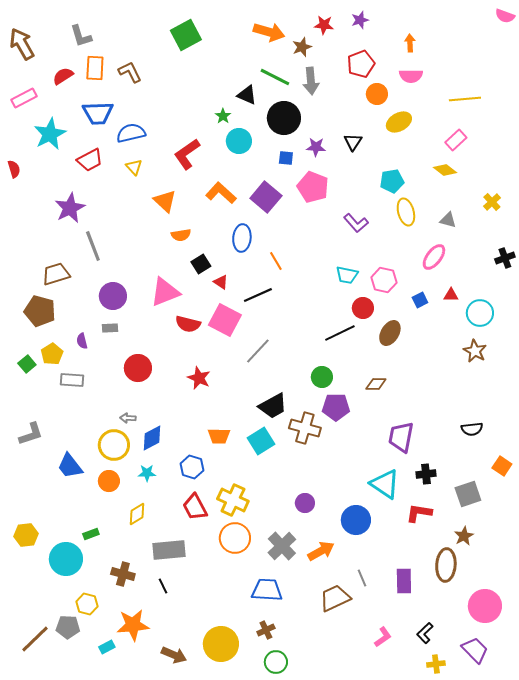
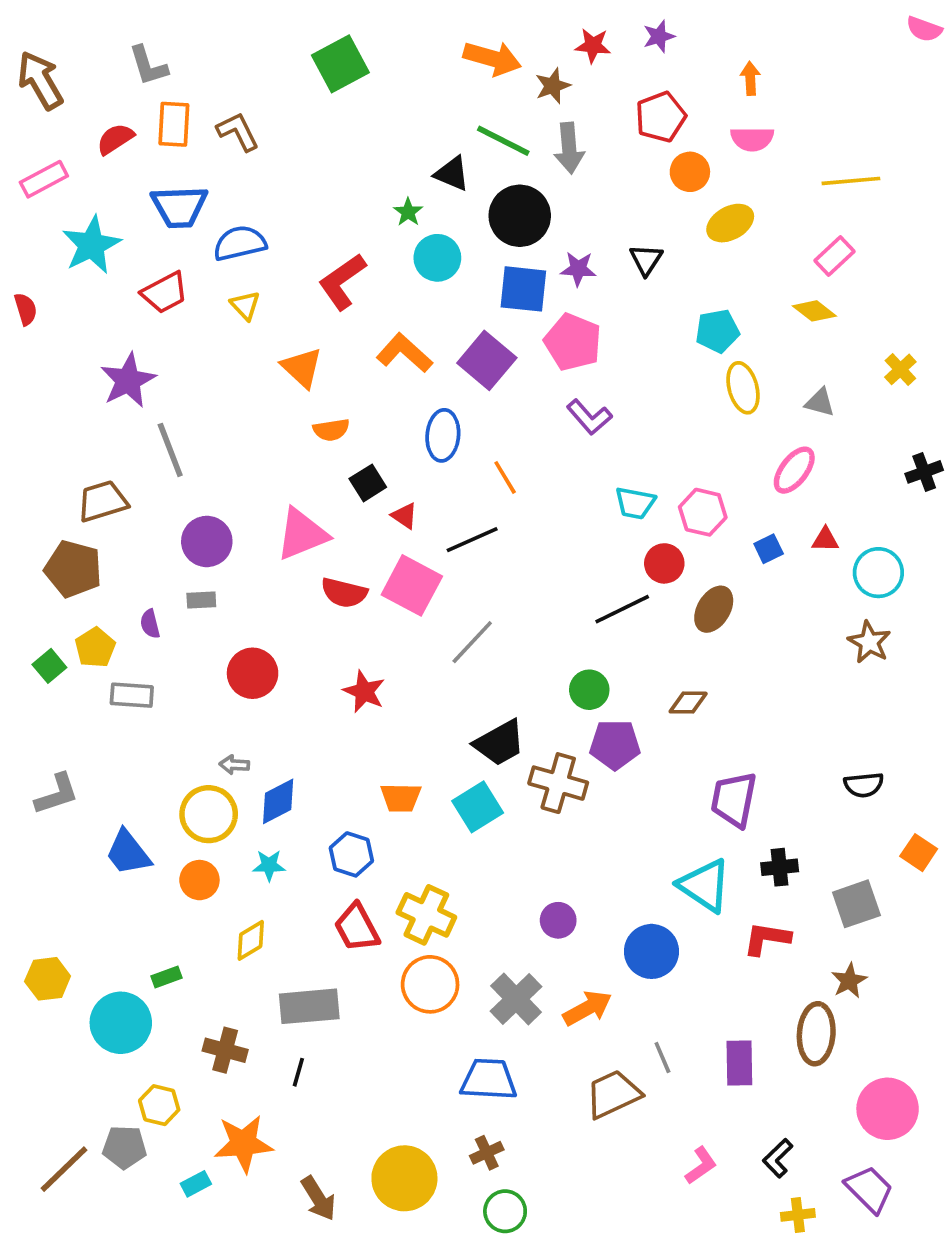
blue square: (286, 158) -> (523, 289), size x1.8
purple L-shape: (356, 223) -> (589, 417), moved
black line: (163, 586) -> (298, 1072), turned 42
brown arrow: (174, 655) -> (318, 1198), turned 35

